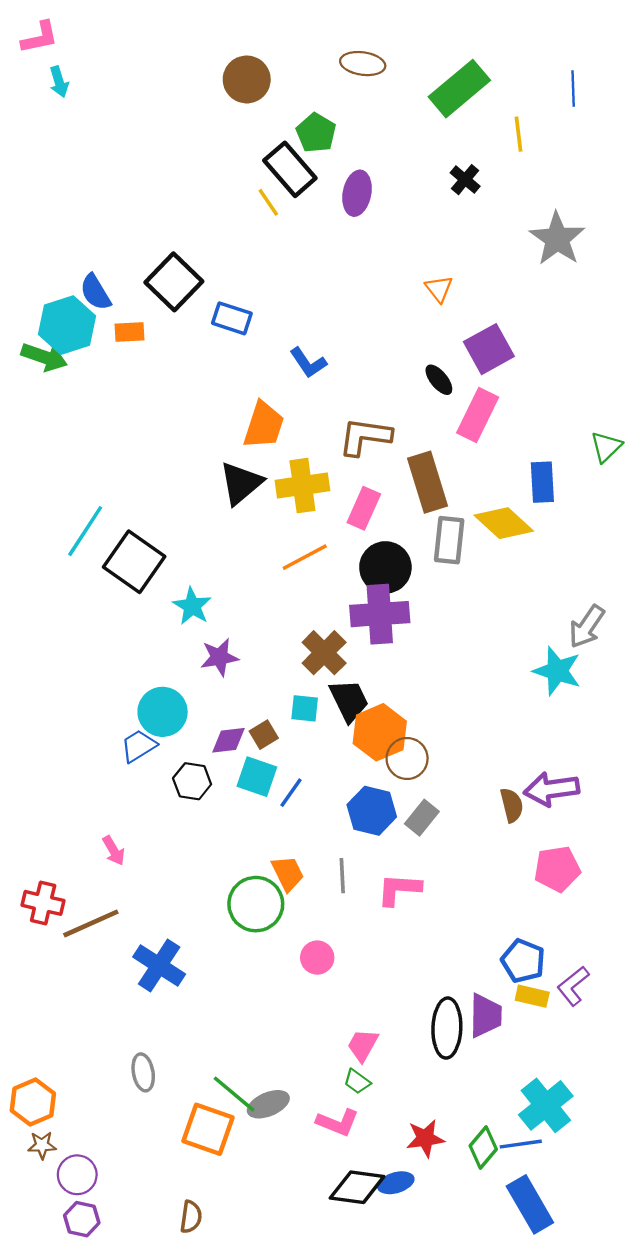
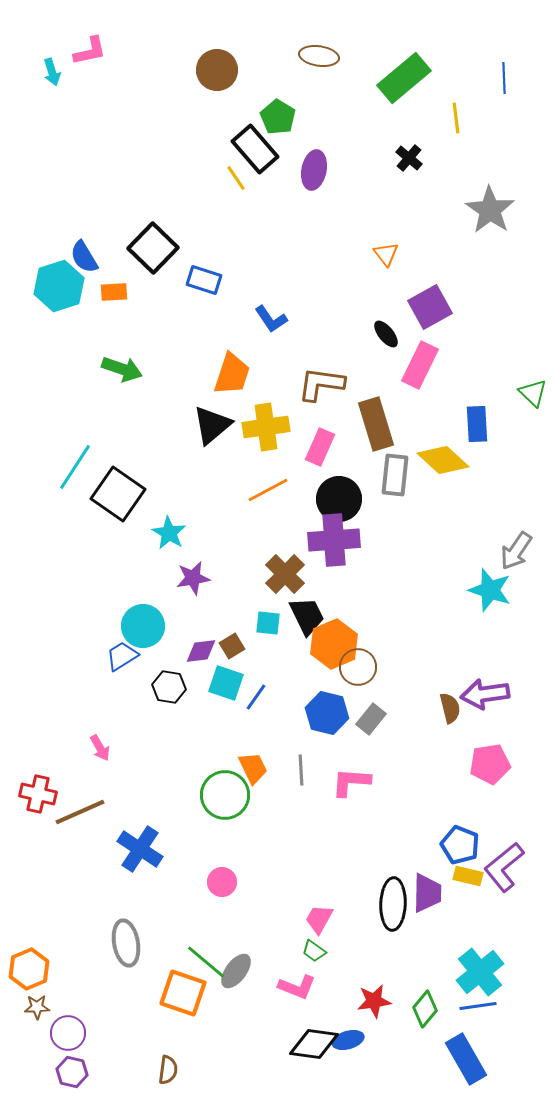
pink L-shape: (40, 37) -> (90, 51), moved
green arrow: (44, 357) -> (122, 369), moved
green triangle: (606, 447) -> (533, 393), turned -32
pink circle: (317, 958) -> (222, 882), moved
purple L-shape: (573, 986) -> (504, 867), size x1.4
gray ellipse: (143, 1072) -> (126, 943), size x1.4
gray ellipse: (268, 1104) -> (236, 971), turned -30
blue line: (521, 1144) -> (478, 1006), moved

